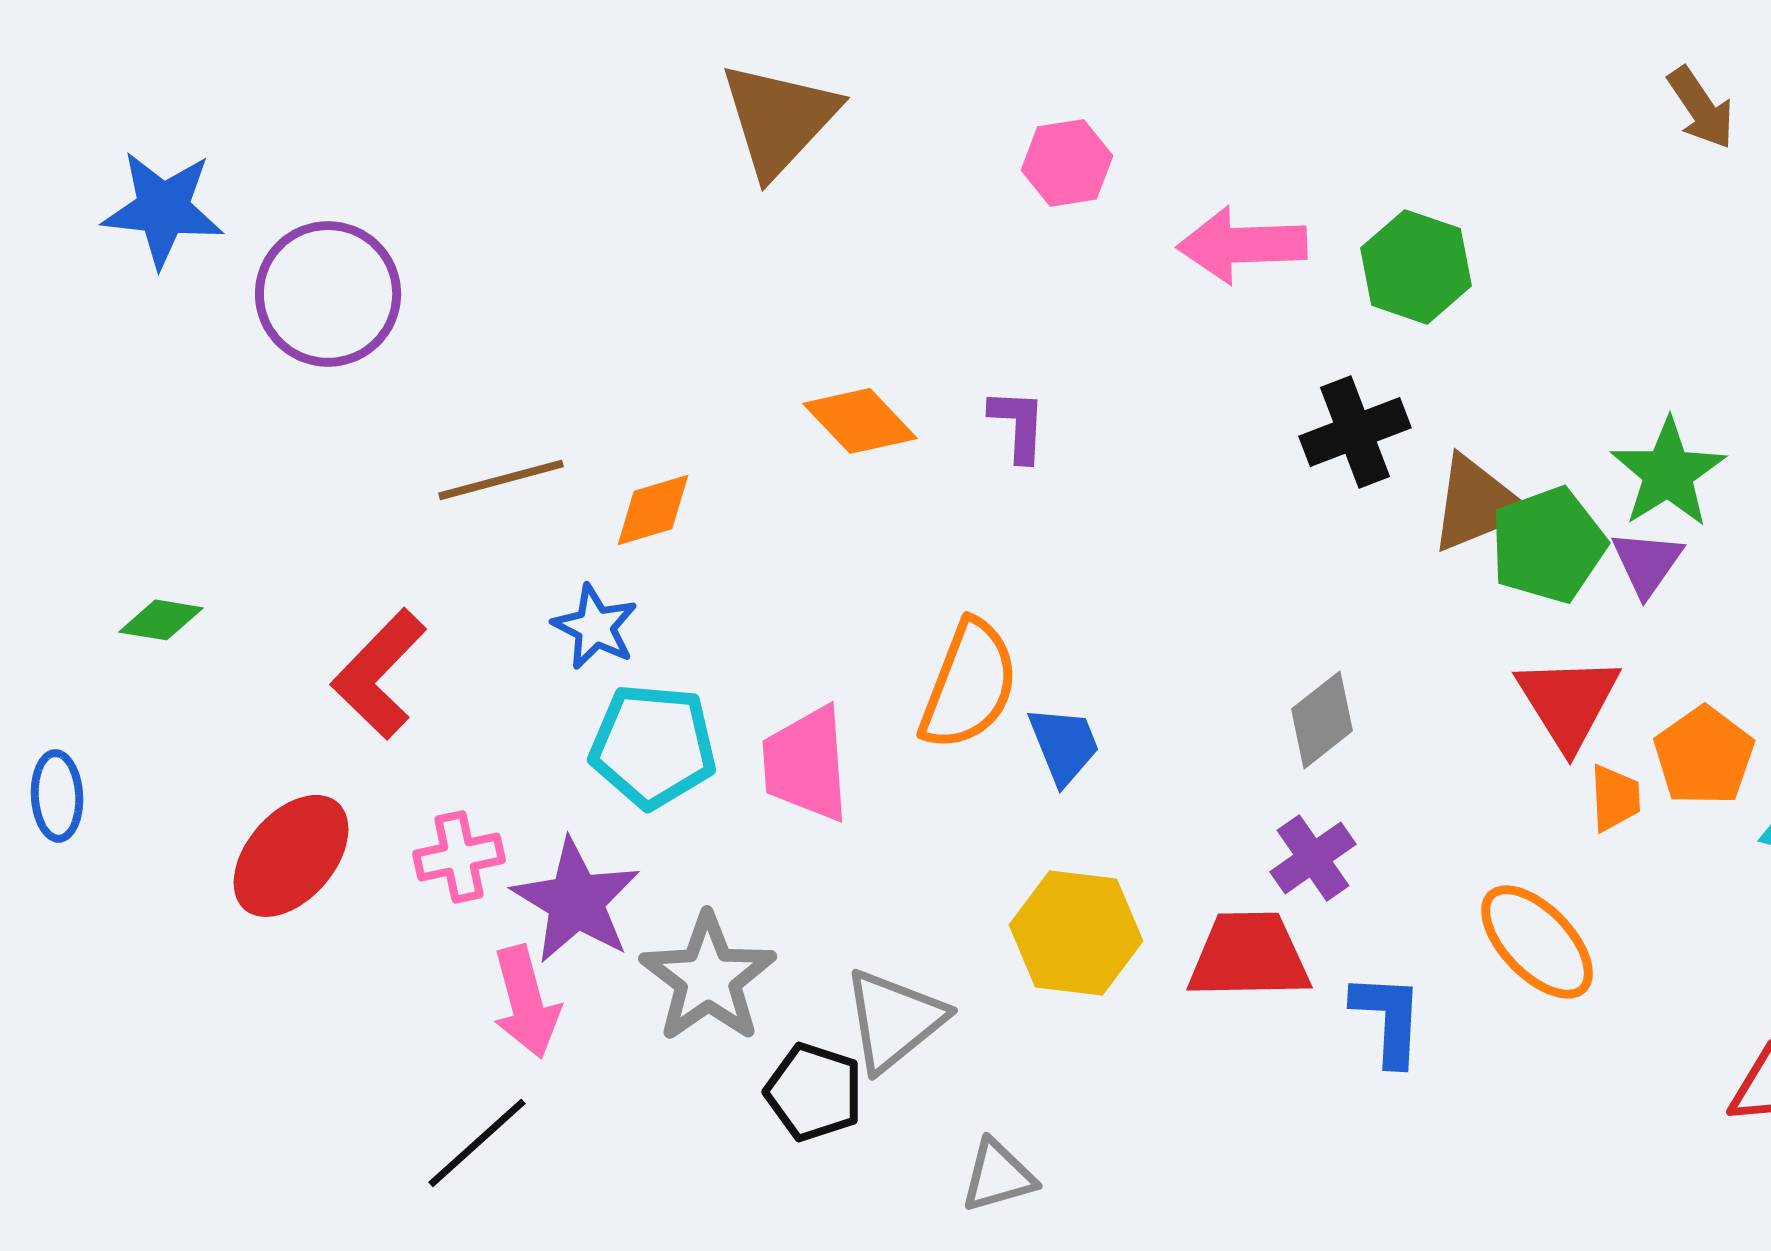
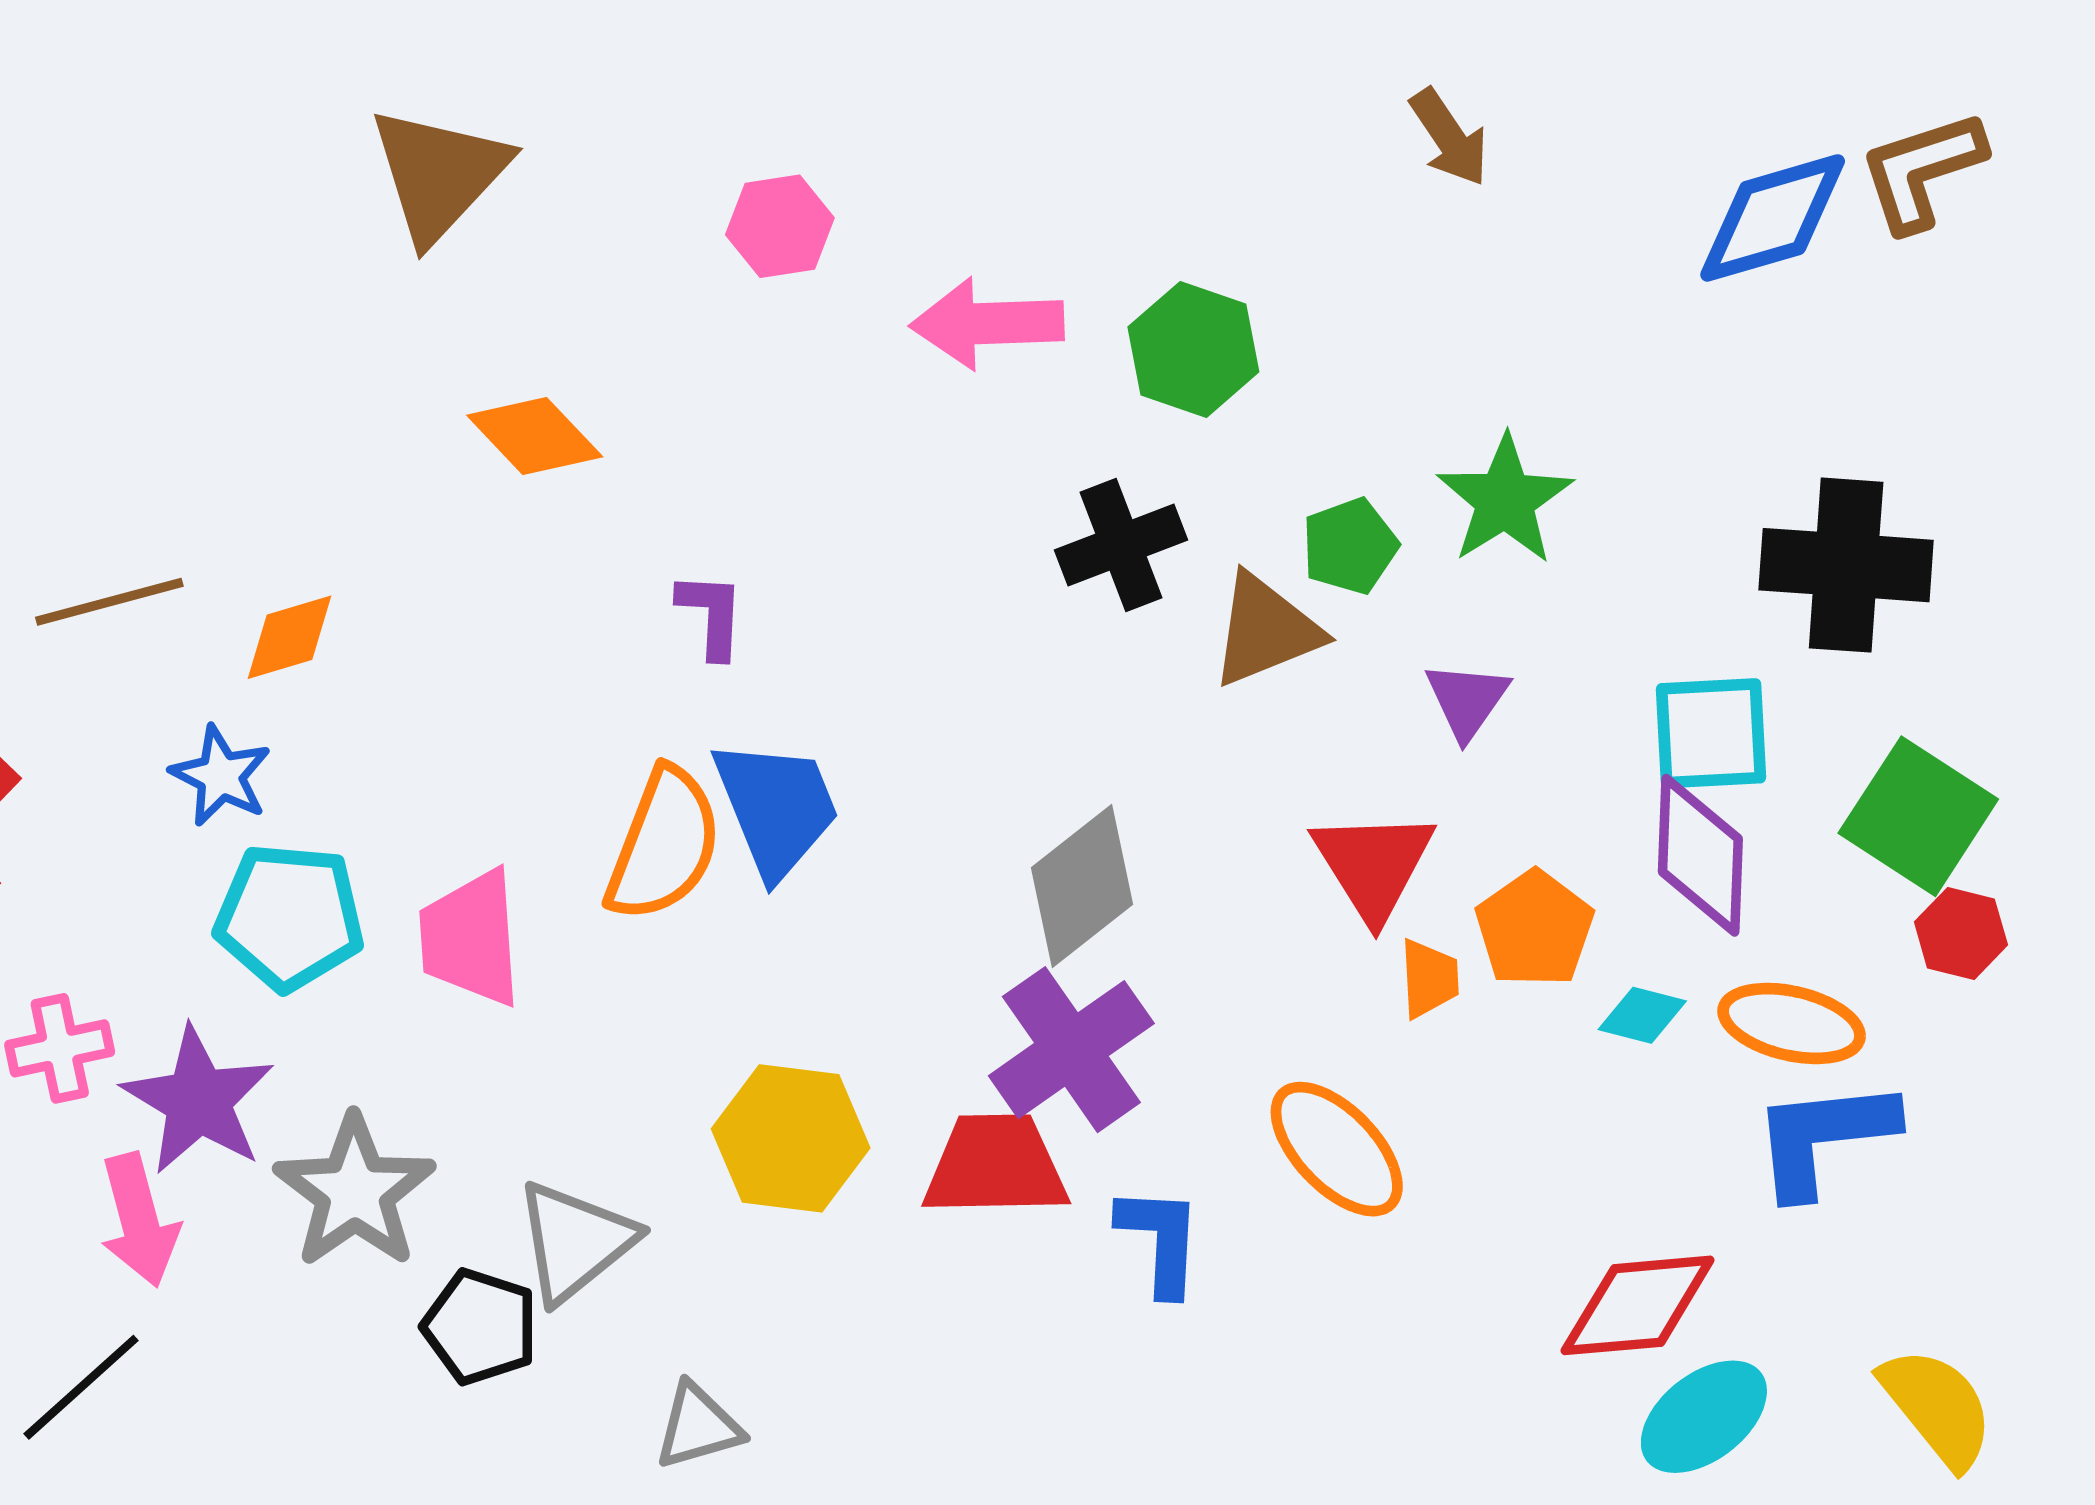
brown arrow: (1701, 108) -> (1449, 137), moved
orange diamond: (860, 421) -> (535, 436), moved
purple L-shape: (1018, 425) -> (711, 615), moved
green star: (1668, 473) -> (1505, 500), moved
green pentagon: (1548, 545) -> (1350, 546), moved, size x0.7
gray diamond: (1322, 720) -> (1082, 886), size x1.4
blue trapezoid: (1064, 745) -> (776, 808), moved, size x1.5
purple cross: (1313, 858) -> (1071, 1050), size x1.6

